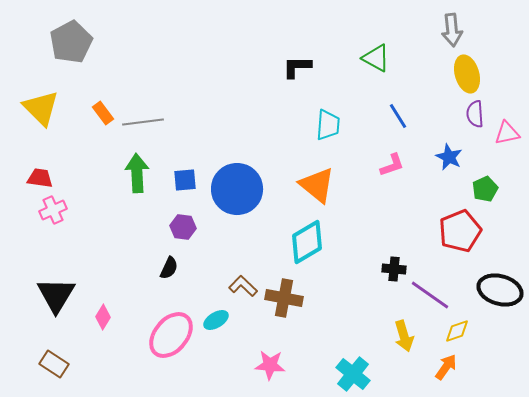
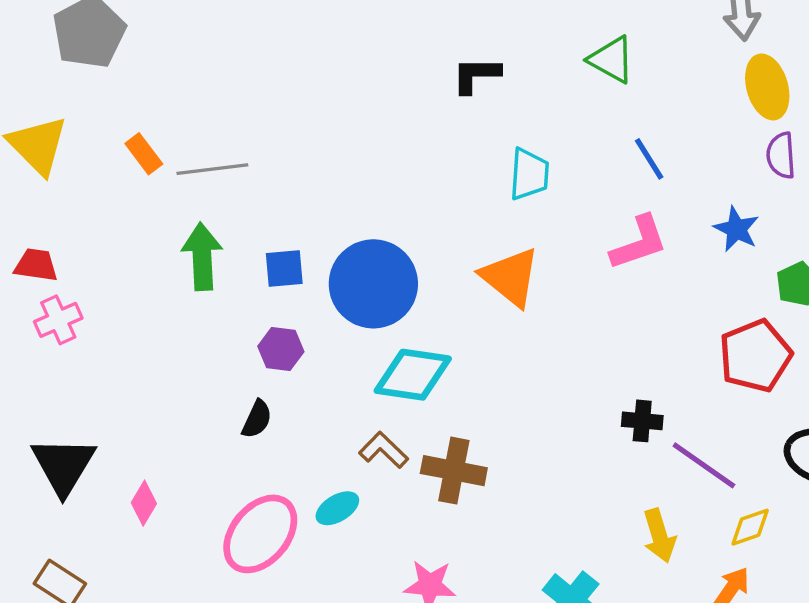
pink L-shape: (392, 165) -> (639, 243), size x1.4
cyan diamond: (307, 242) -> (413, 375), moved, turned 39

